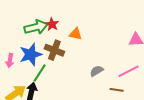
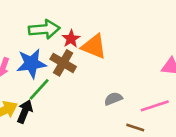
red star: (52, 24) -> (71, 39), moved
orange triangle: (76, 34) -> (94, 46), size x1.5

